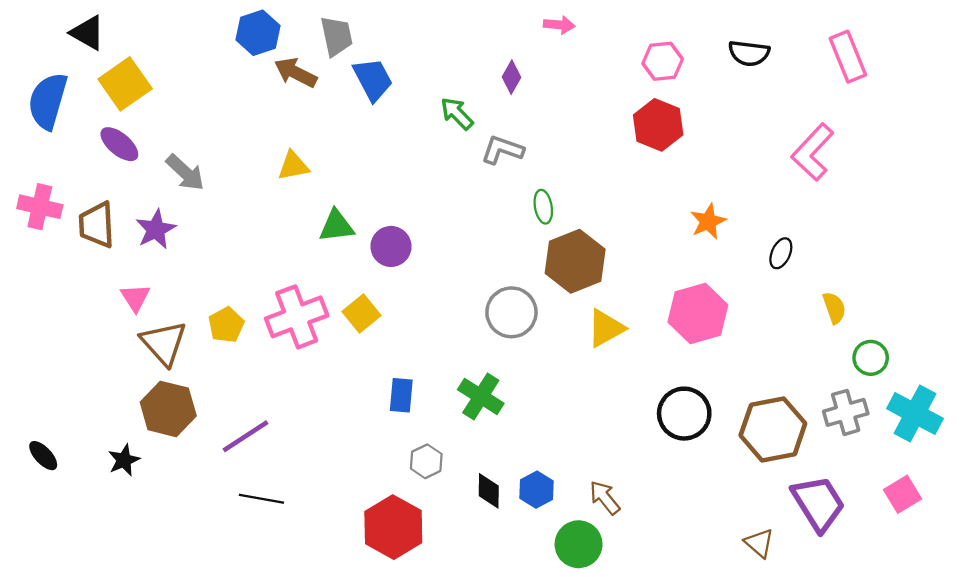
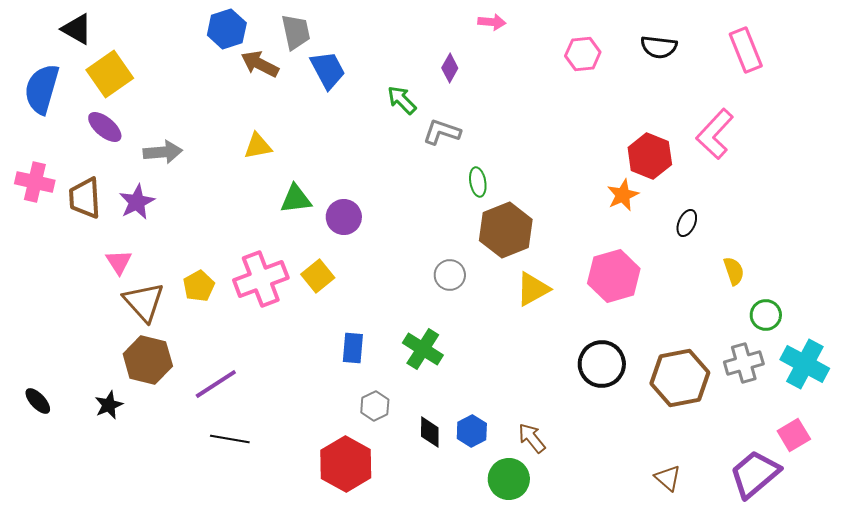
red hexagon: (658, 125) -> (650, 156), moved
gray arrow: (185, 173) -> (163, 152), turned -48
gray circle: (511, 312) -> (450, 275), size x0.7
purple trapezoid: (818, 503) -> (755, 474), moved, turned -98

